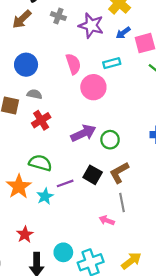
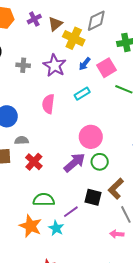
purple star: (91, 26) -> (55, 65), turned 30
pink semicircle: (73, 64) -> (48, 104), turned -138
pink circle: (93, 87) -> (91, 137), moved

